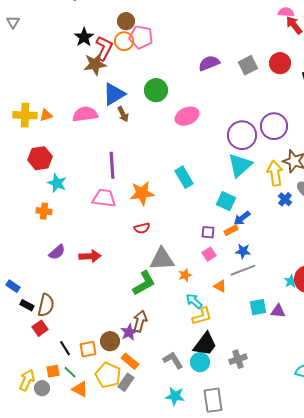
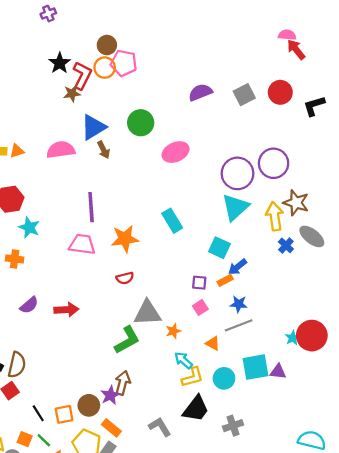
brown star: (95, 64) -> (72, 93), size x0.7
cyan square: (258, 307) -> (256, 367), size x1.4
cyan circle: (200, 362) -> (224, 378), moved
orange square: (53, 371) -> (25, 439), turned 32

